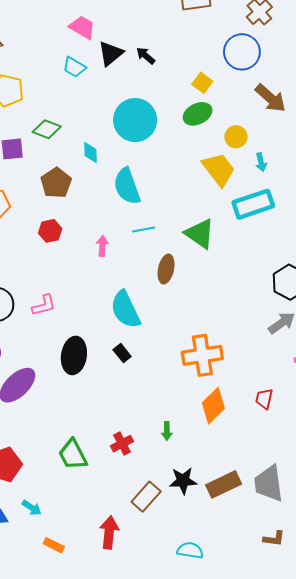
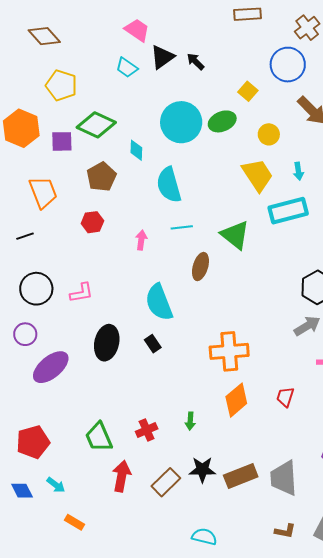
green ellipse: (198, 114) -> (222, 121), moved
green diamond: (47, 129) -> (96, 125), size x1.4
yellow circle: (236, 137) -> (269, 134), moved
red arrow: (109, 532) -> (122, 476), moved

